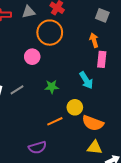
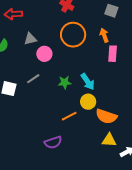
gray triangle: (29, 12) -> (30, 39), moved
orange circle: (50, 33) -> (73, 35), moved
cyan arrow: (86, 80) -> (88, 82), moved
gray line: (17, 90) -> (33, 79), moved

